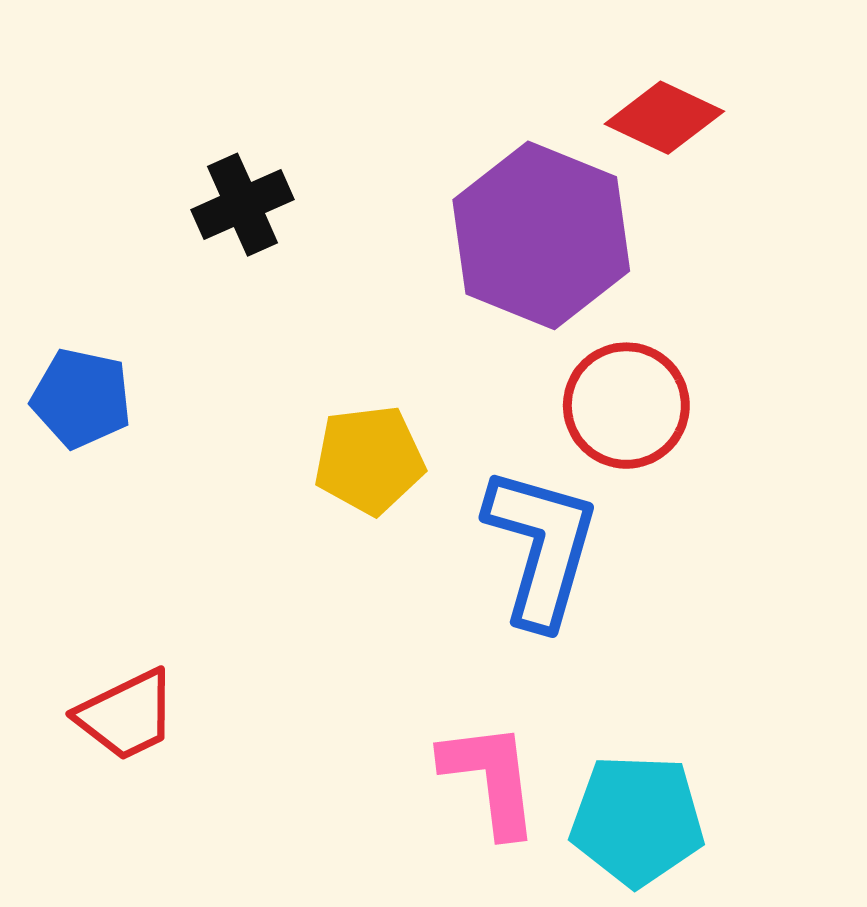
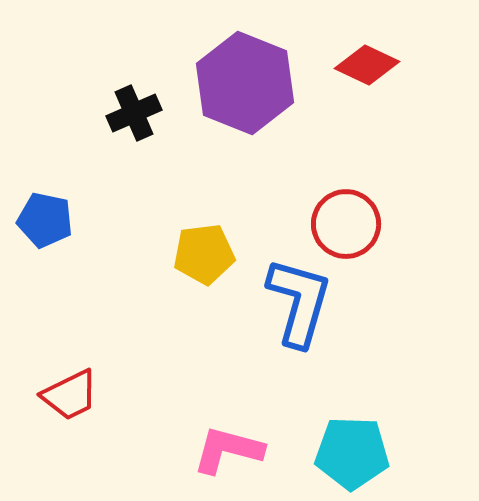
purple hexagon: (541, 235) -> (245, 83), moved
pink L-shape: (491, 778) -> (228, 450), moved, turned -68

